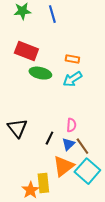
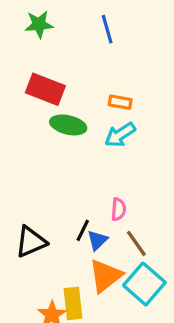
blue line: (52, 14) -> (107, 29), moved
black triangle: (17, 128) -> (31, 242), moved, turned 45
blue triangle: (68, 144) -> (97, 240), moved

